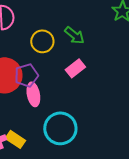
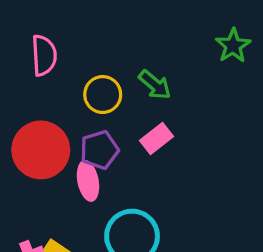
purple pentagon: (26, 75) -> (99, 150), moved

